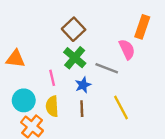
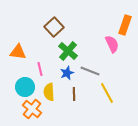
brown square: (74, 29) -> (54, 27), moved
gray line: (107, 68) -> (90, 71), moved
pink line: (52, 78) -> (40, 69), moved
blue star: (83, 85) -> (67, 73), moved

